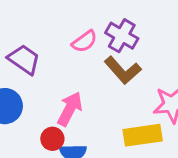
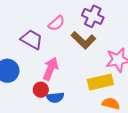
purple cross: (122, 36) -> (93, 16), moved
purple trapezoid: (24, 59) -> (32, 39), moved

